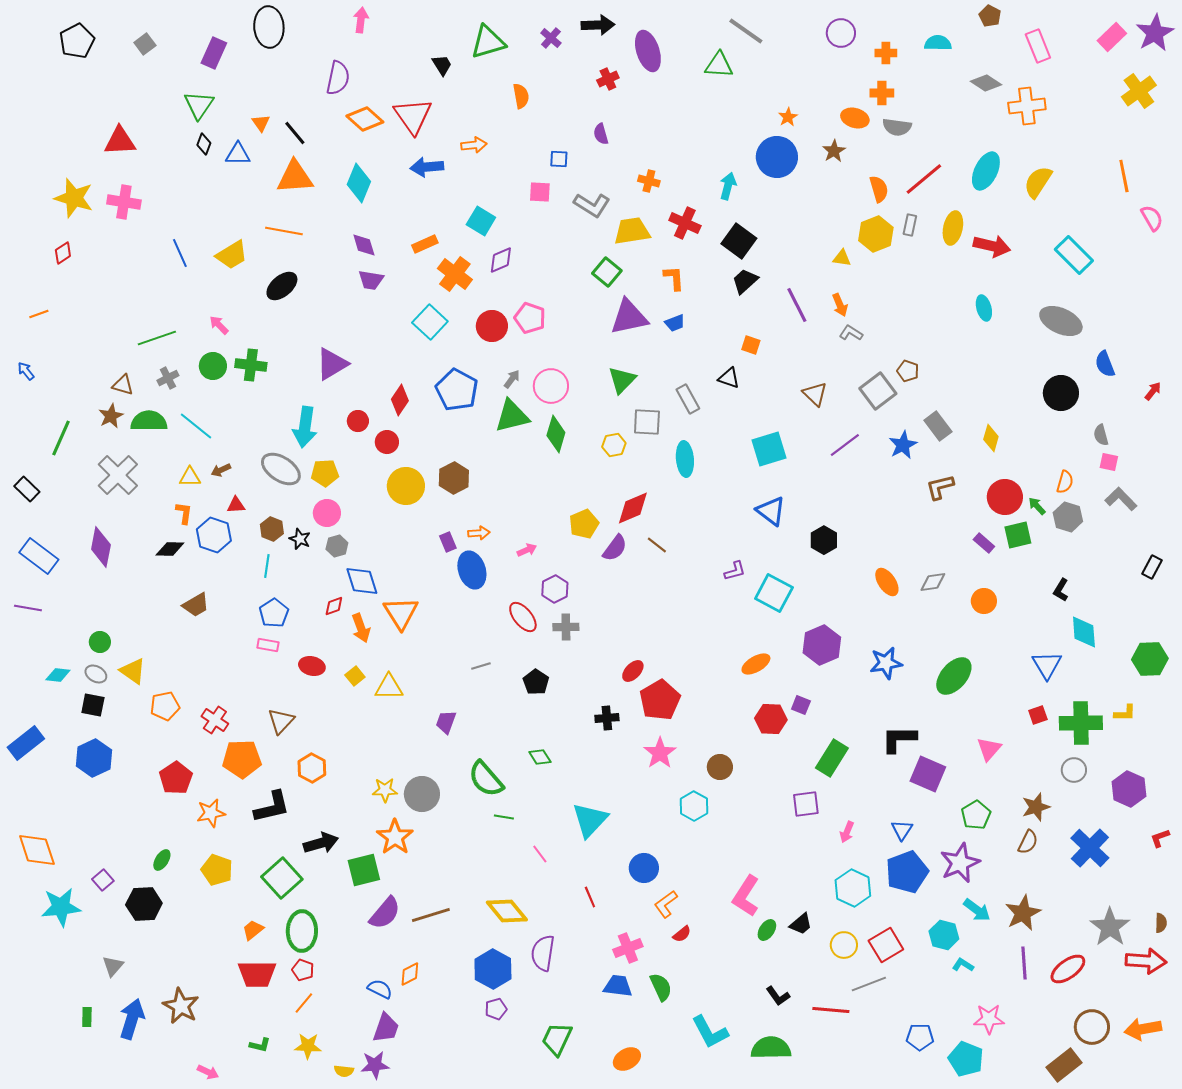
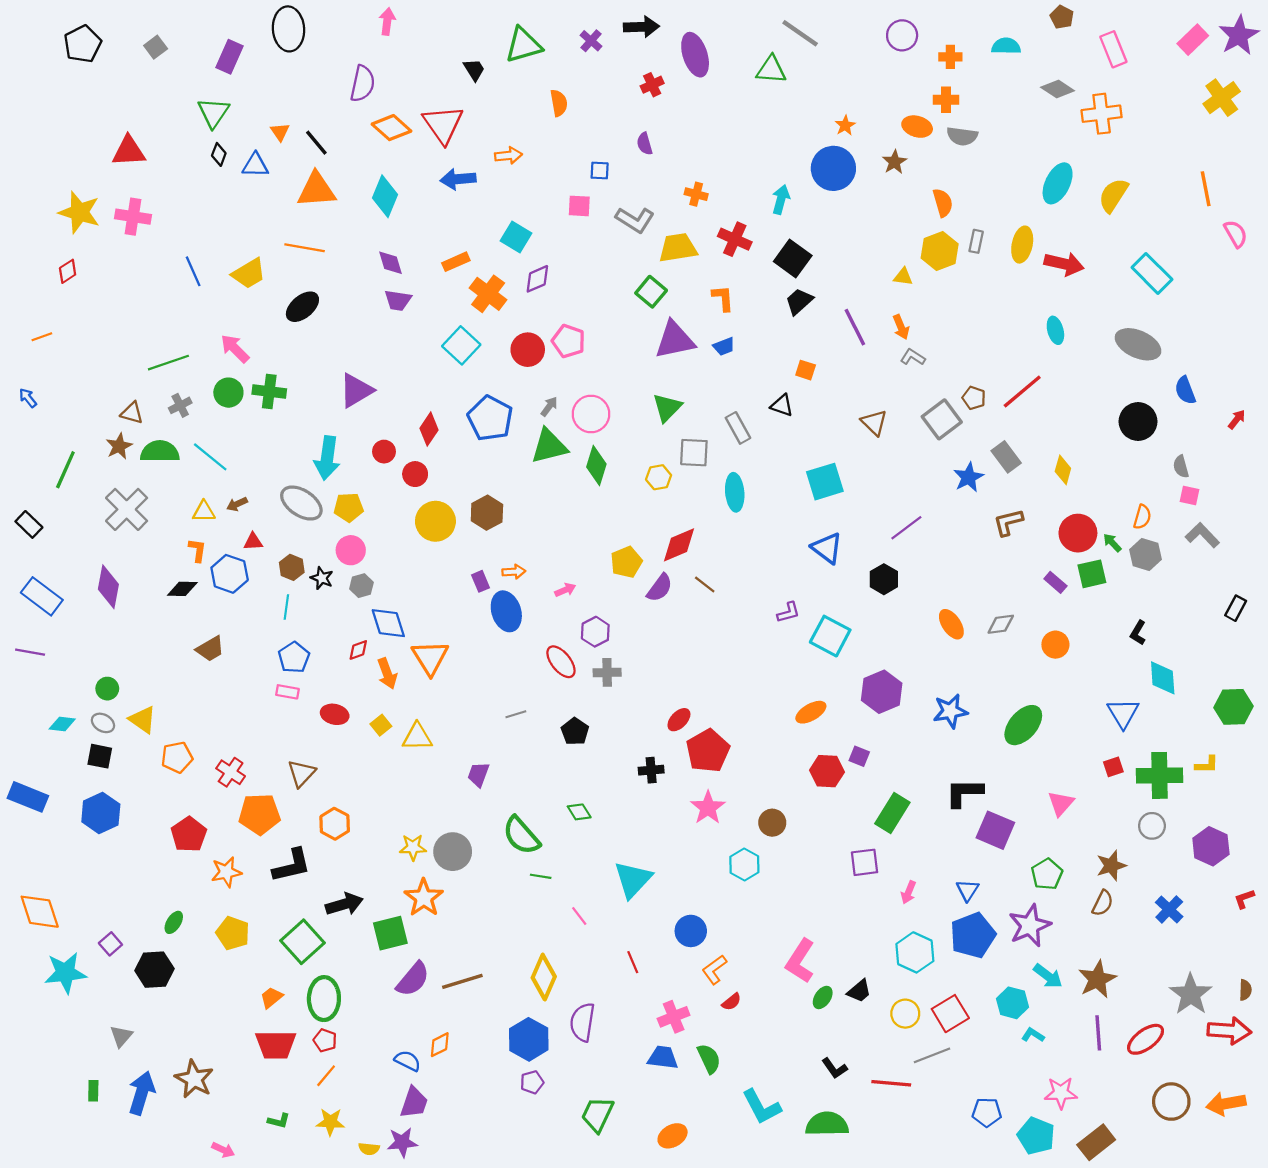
red line: (924, 179) -> (1022, 391), moved
pink arrow: (219, 325) -> (235, 349), size x1.4
purple line: (845, 445) -> (906, 528), moved
blue rectangle: (26, 743) -> (28, 797), turned 60
blue cross: (1090, 848) -> (1169, 910), size x0.7
yellow diamond: (507, 911) -> (544, 977), turned 63
brown rectangle: (1064, 1065) -> (1096, 1142), moved

